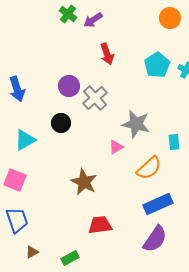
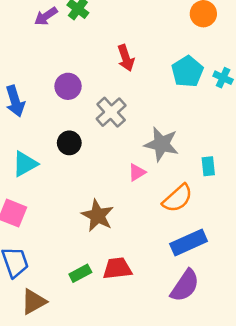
purple arrow: (93, 20) -> (46, 16), moved
purple circle: (69, 86) -> (68, 86), moved
brown triangle: (32, 252) -> (34, 302), size x1.6
green rectangle: (70, 258) -> (80, 273), moved

